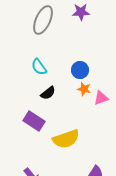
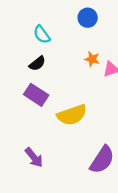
blue circle: (80, 70) -> (88, 18), moved
black semicircle: (48, 93) -> (37, 64), moved

